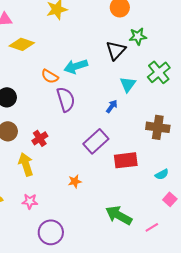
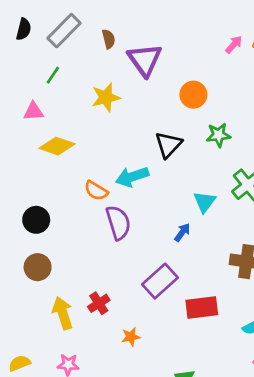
black triangle: (116, 50) -> (168, 145), moved
red cross: (40, 138) -> (99, 303), moved

